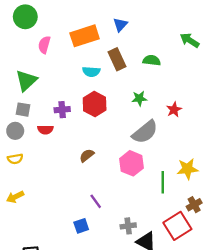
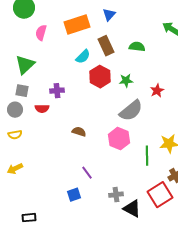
cyan semicircle: (91, 72) -> (83, 57), turned -49
red hexagon: (95, 104) -> (100, 77), moved
brown semicircle: (87, 155) -> (79, 132), turned 56

